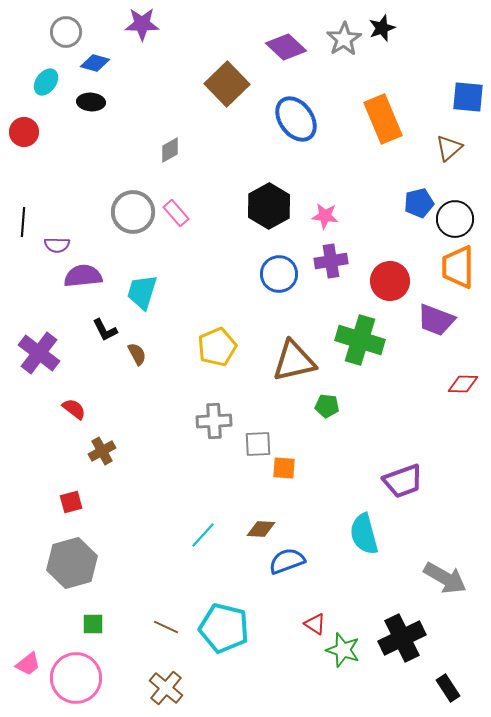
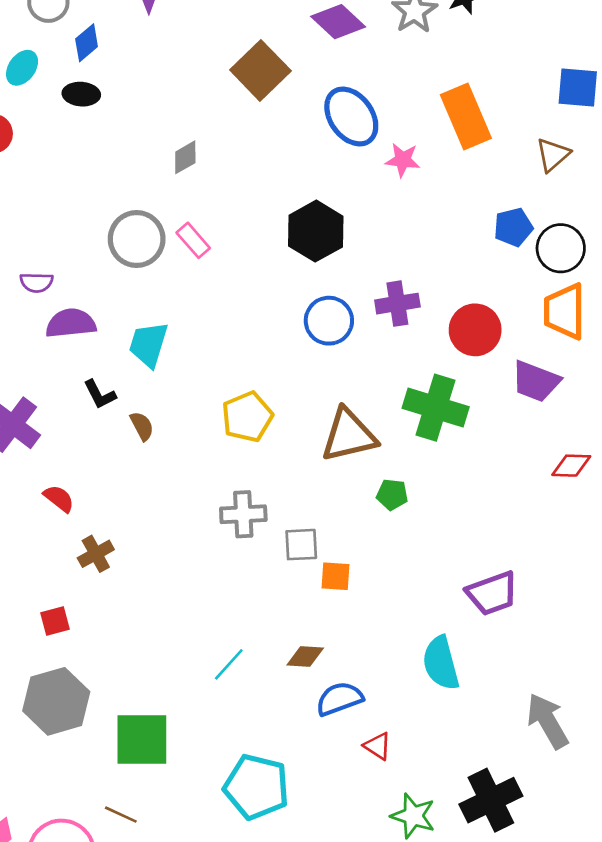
blue diamond: (95, 63) -> (87, 43), turned -56
pink star: (325, 216) -> (403, 160), moved
gray arrow: (445, 578) -> (548, 721), turned -150
green square: (93, 624) -> (142, 739), moved, size x2.0
red triangle: (315, 624) -> (378, 746), moved
brown line: (166, 627) -> (121, 815), moved

